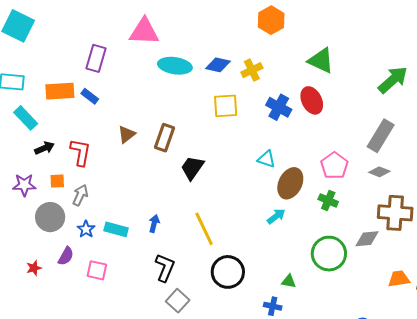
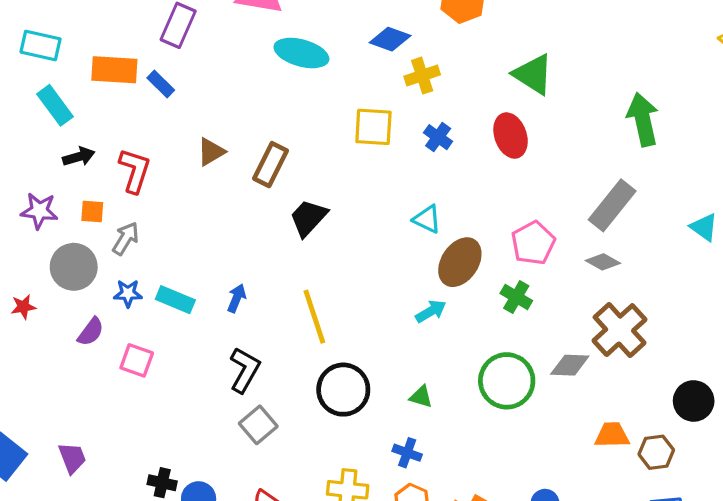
blue diamond: (218, 65) -> (390, 39), moved
green arrow: (393, 80) -> (643, 119), turned -68
blue cross: (279, 107) -> (438, 137), moved, size x0.7
brown cross: (395, 213) -> (620, 330), turned 36
blue star: (86, 229) -> (128, 293), turned 30
red star: (34, 268) -> (23, 307), moved
green triangle: (289, 281) -> (421, 397), moved

